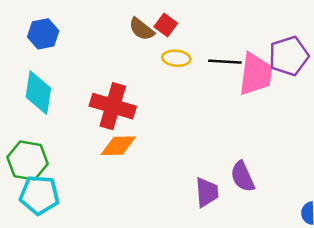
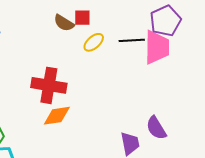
red square: (166, 25) -> (82, 18), turned -30
purple pentagon: (289, 56) -> (165, 21), moved
yellow ellipse: (176, 58) -> (94, 42), turned -40

